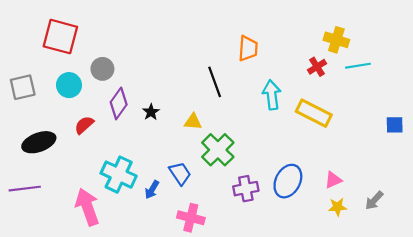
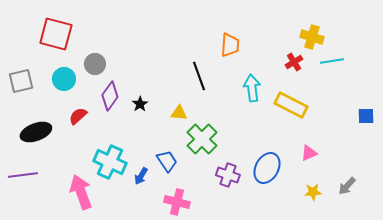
pink triangle: (333, 180) -> (309, 153), moved
purple cross: (246, 189) -> (228, 175), turned 30

